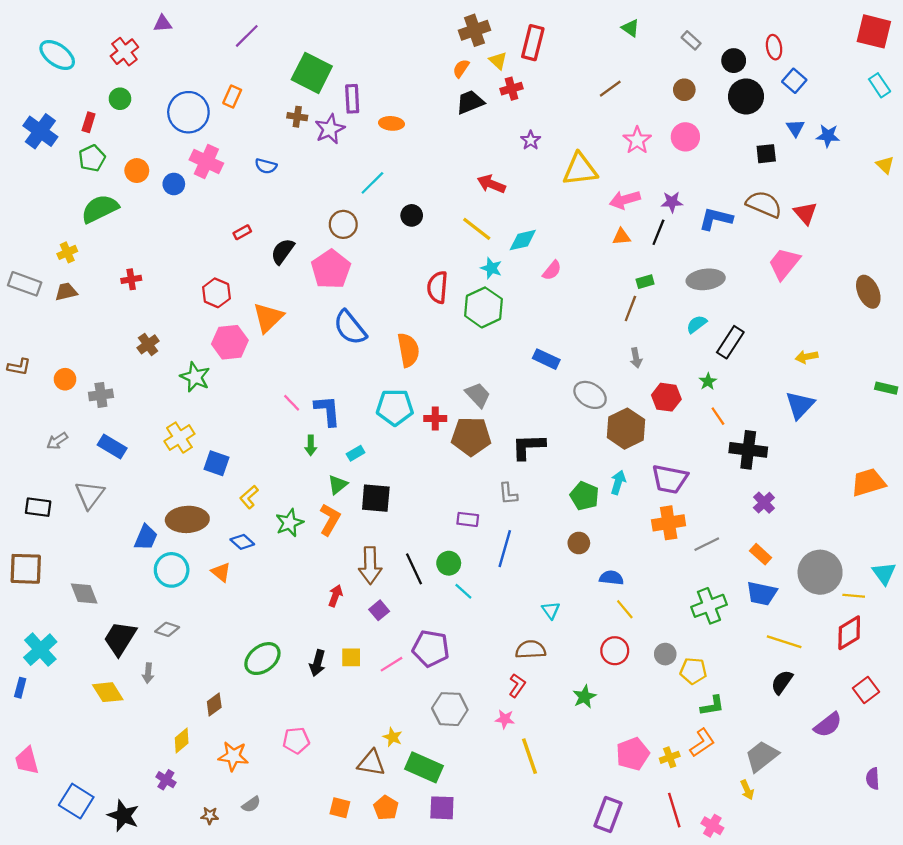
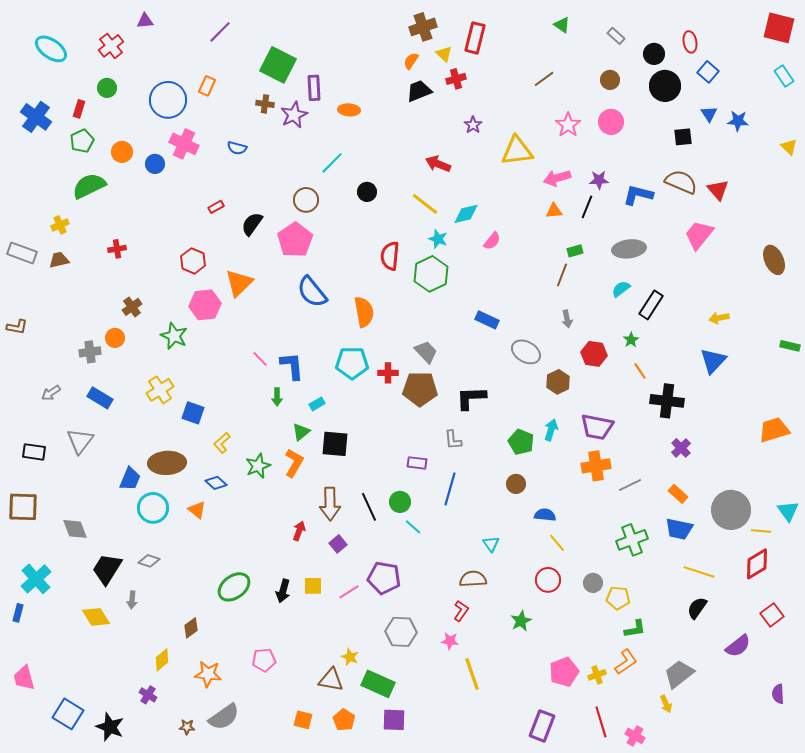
orange circle: (65, 379) -> (115, 338), moved
brown hexagon: (626, 429) -> (558, 382), size x0.7
gray semicircle: (251, 804) -> (224, 717), size x1.8

